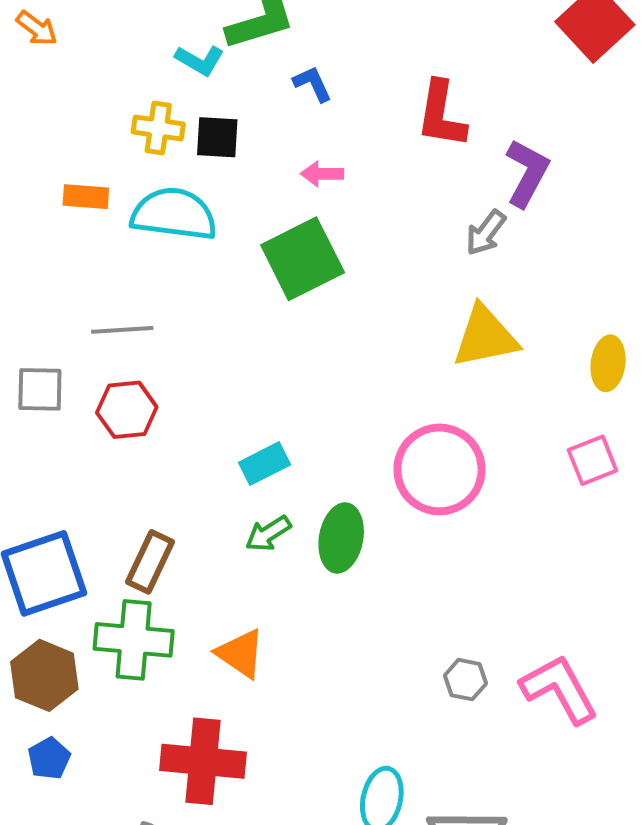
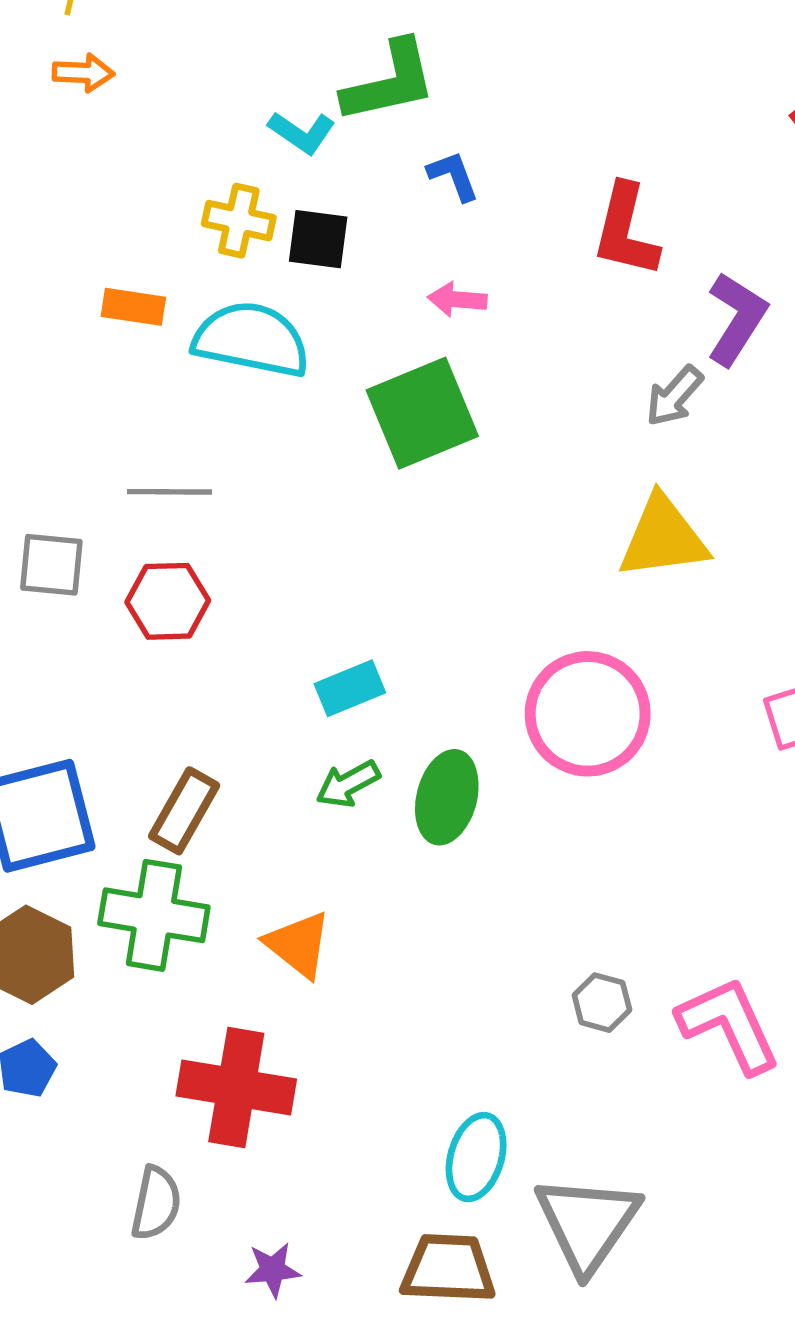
orange arrow: (37, 28) -> (83, 73), turned -39

